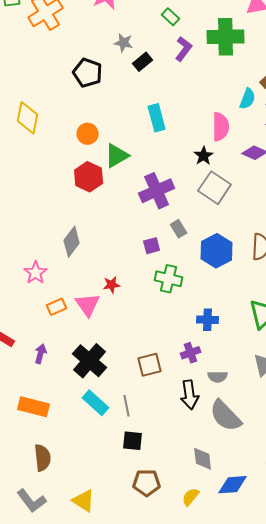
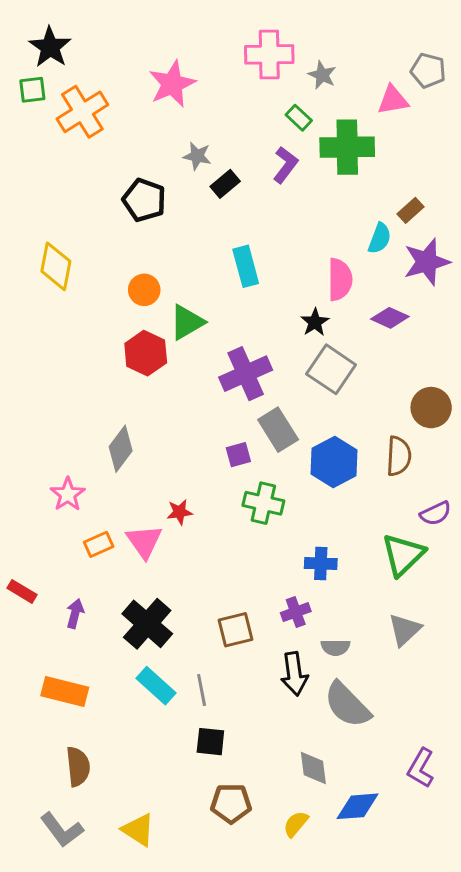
green rectangle: (171, 17) -> (299, 118), moved
gray rectangle: (179, 229) -> (278, 430), size x1.6

